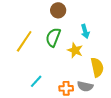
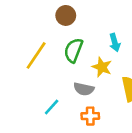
brown circle: (58, 10) -> (66, 15), moved
gray semicircle: (85, 86) -> (84, 89), moved

